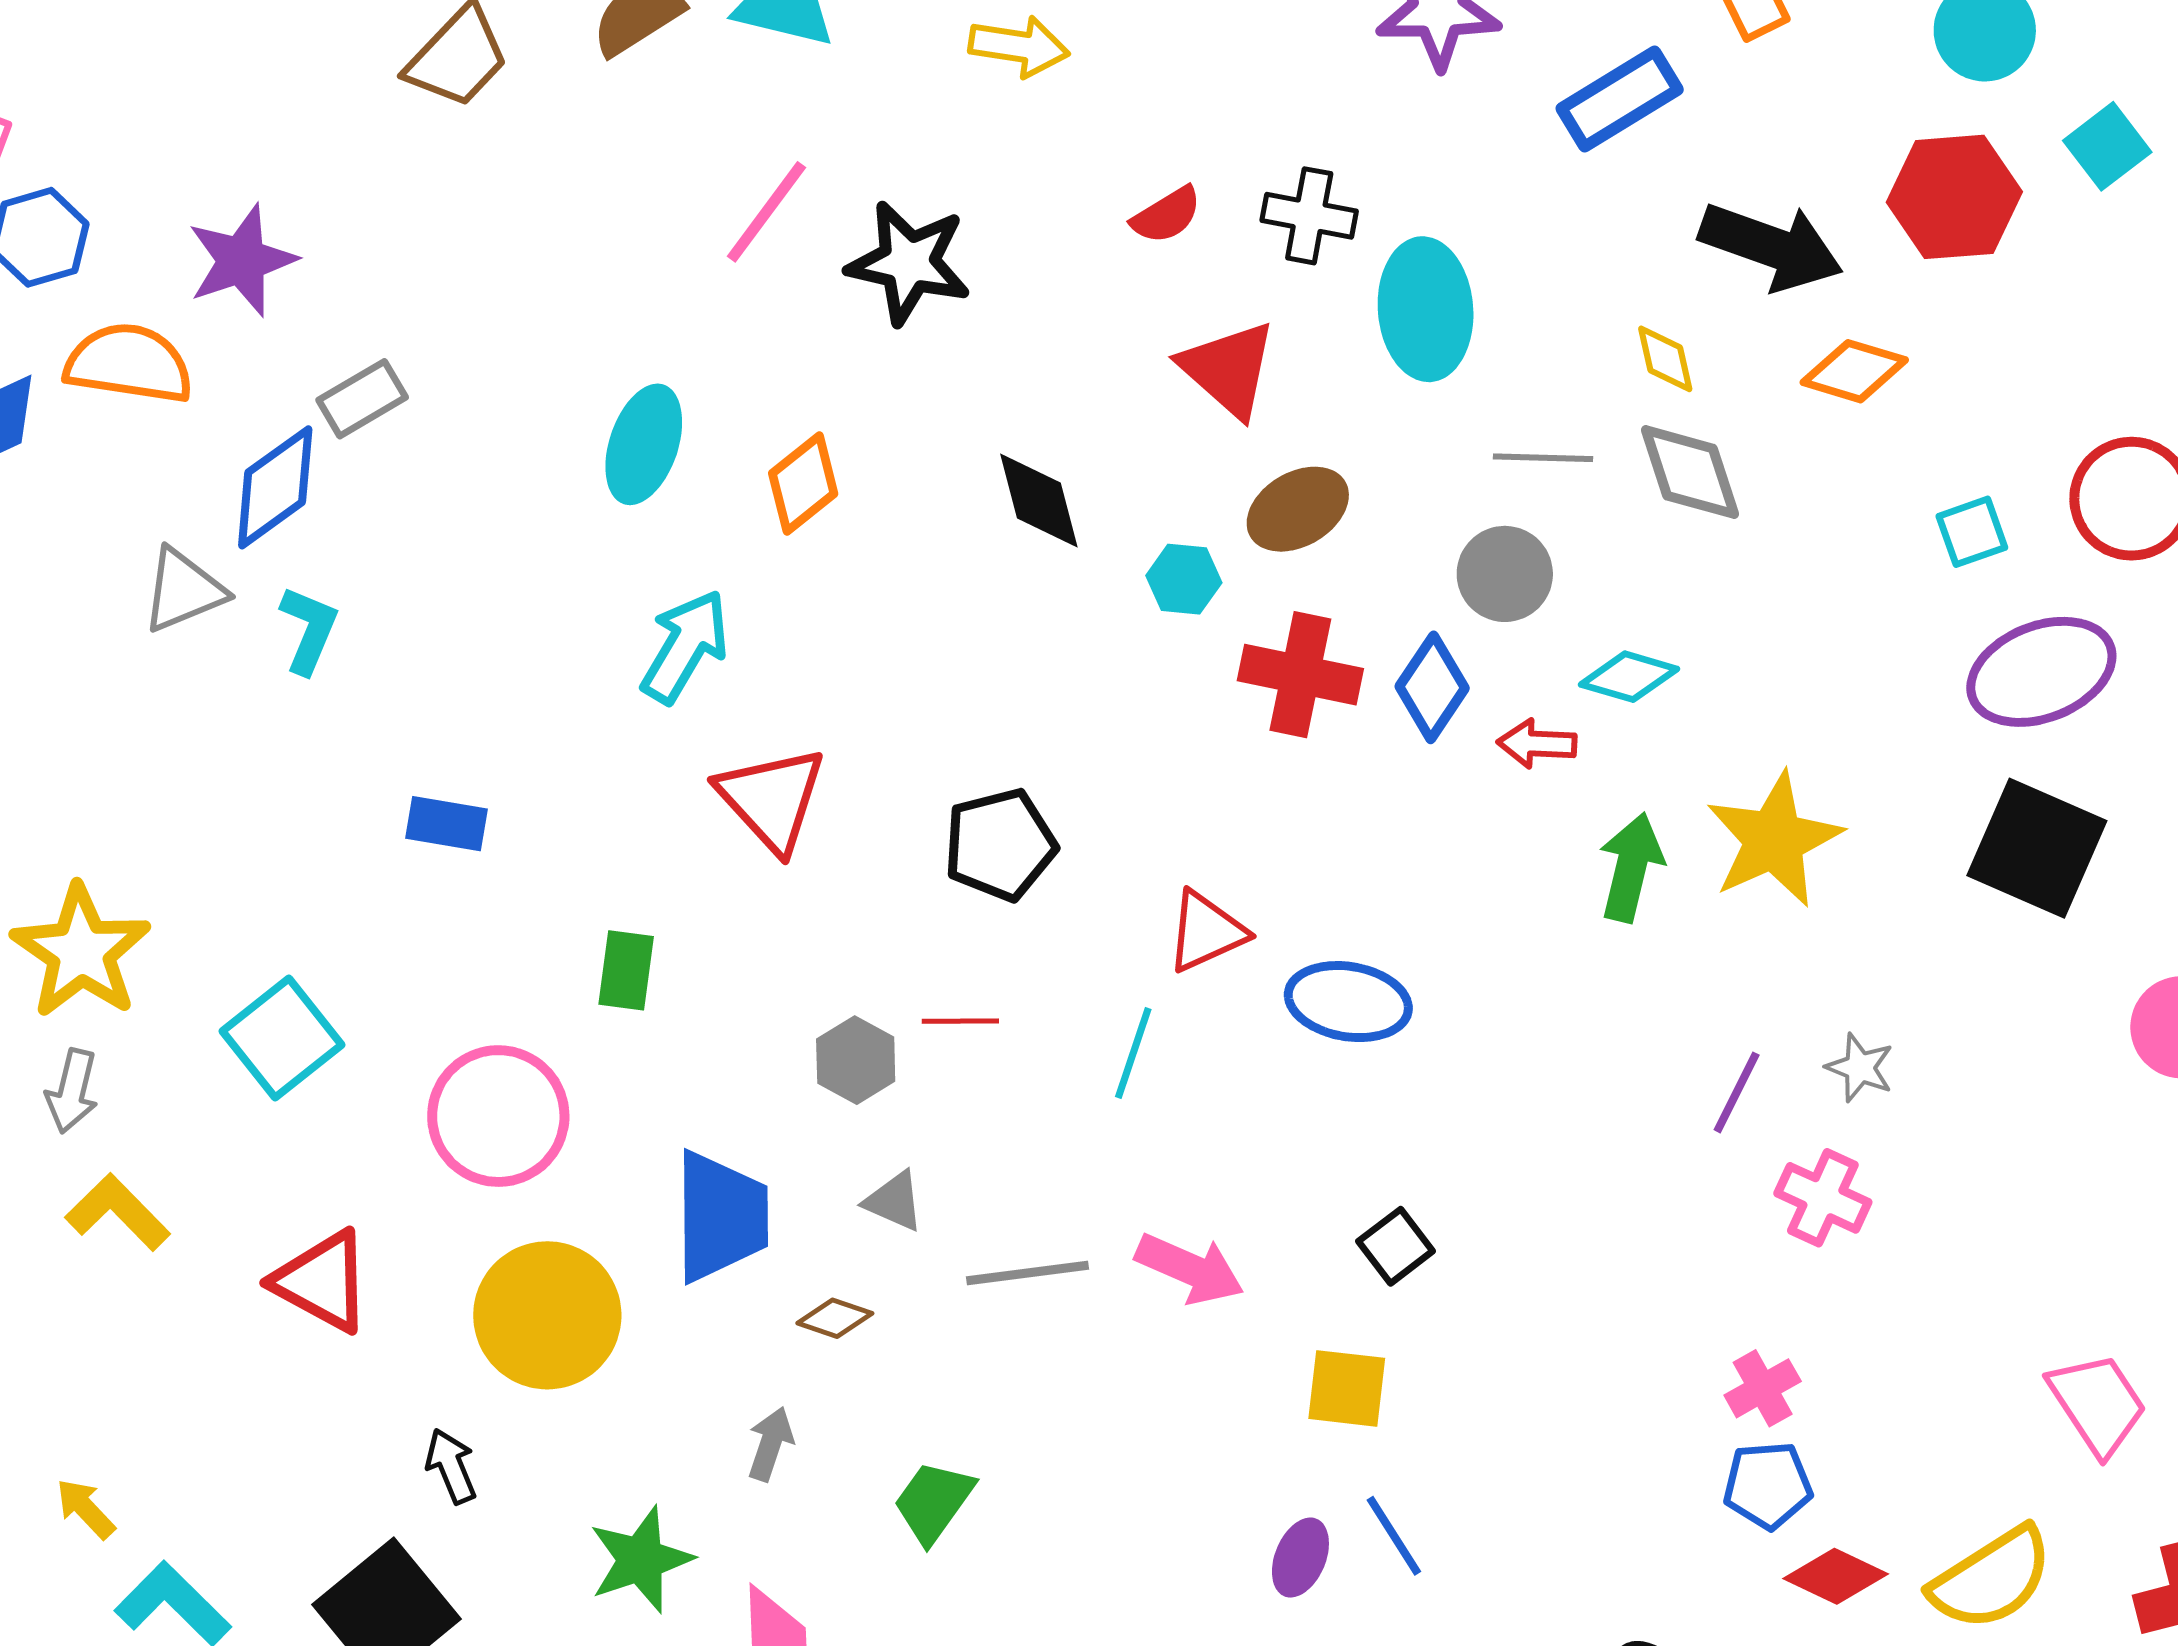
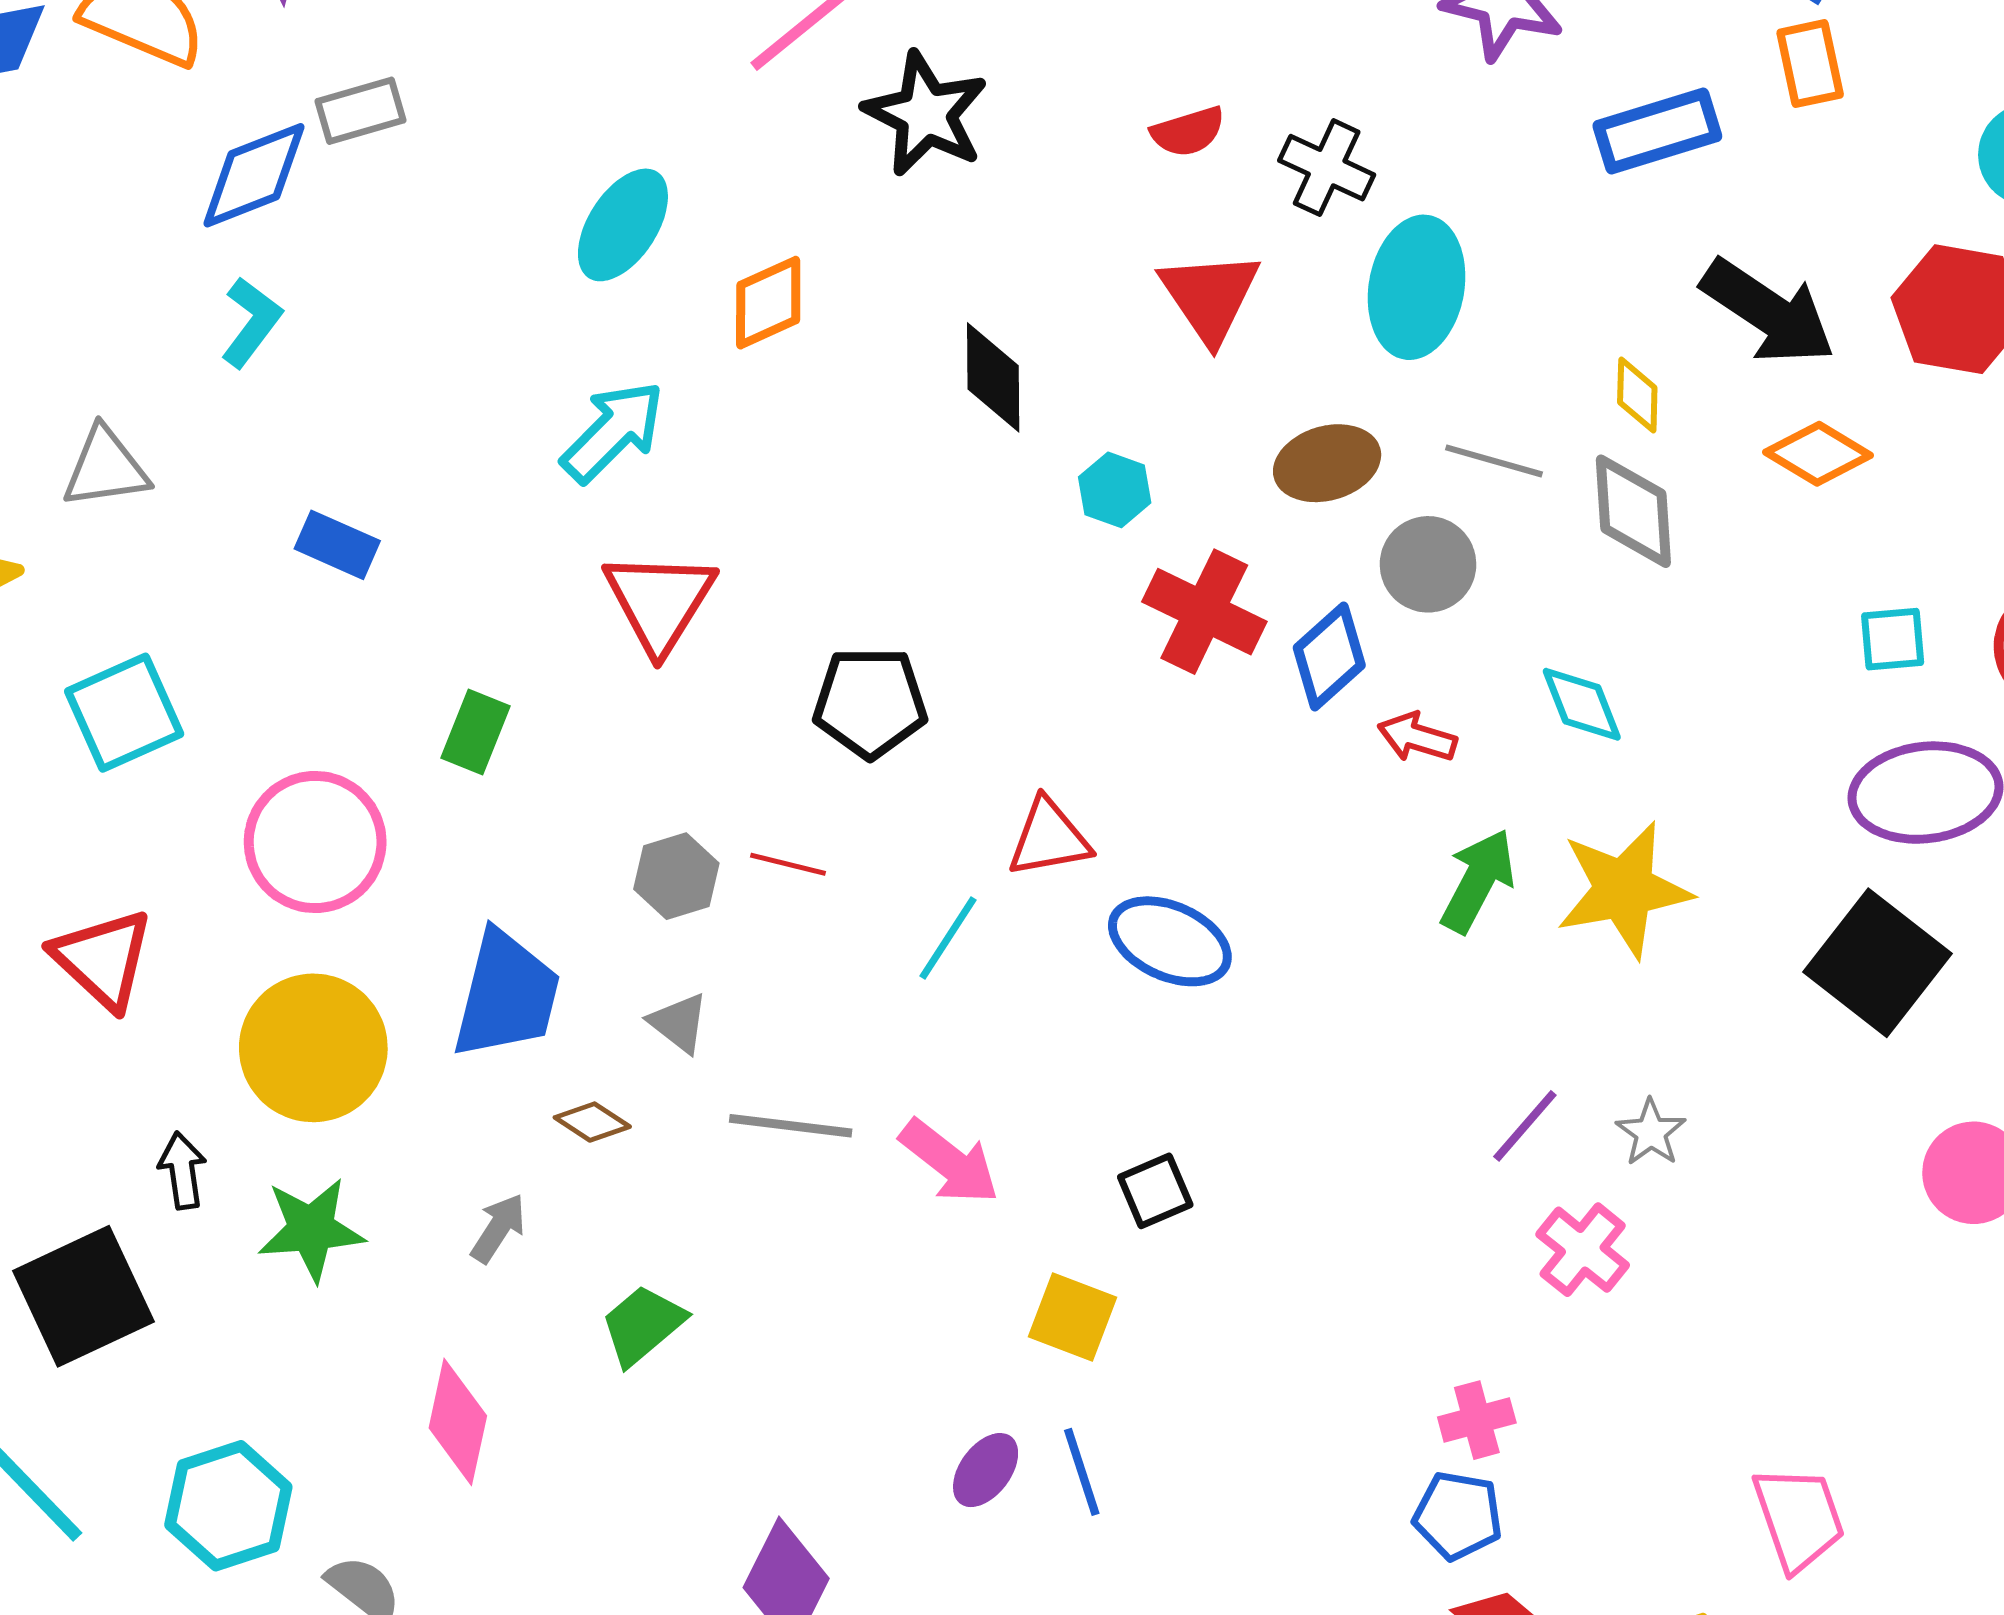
brown ellipse: (1298, 509) -> (1327, 463), moved
gray triangle: (183, 590) -> (106, 468), moved
cyan diamond: (1629, 677) -> (1582, 704), moved, turned 38
green star: (641, 1560) -> (311, 1229), moved

